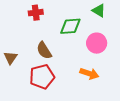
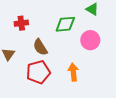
red cross: (36, 13) -> (21, 23), moved
orange arrow: (89, 74) -> (73, 72), moved, turned -114

